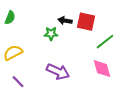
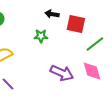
black arrow: (65, 21) -> (52, 14), moved
purple arrow: (58, 72) -> (62, 73), moved

